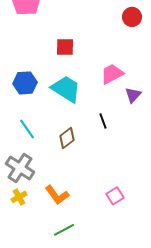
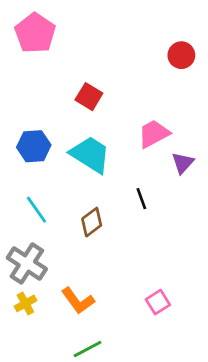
red square: (65, 47) -> (89, 97), turned 30

